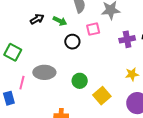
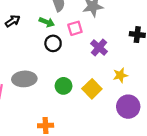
green arrow: (60, 21) -> (47, 22), moved
purple cross: (127, 39) -> (99, 47), moved, turned -35
yellow square: (102, 96) -> (92, 89), moved

